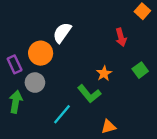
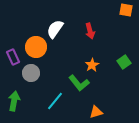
orange square: (142, 11) -> (126, 10), turned -32
red arrow: (121, 37) -> (90, 31), moved
green arrow: (16, 102) -> (14, 101), moved

